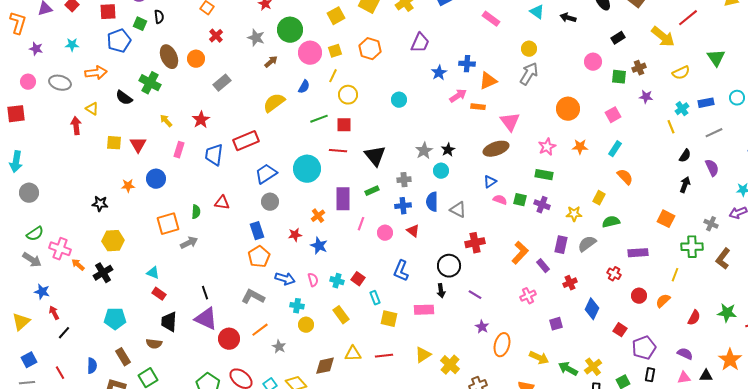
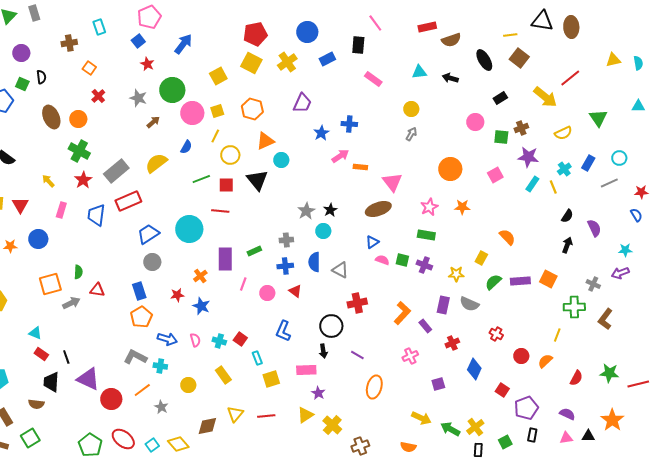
cyan triangle: (537, 12) -> (419, 72), turned -42
gray arrow: (529, 74) -> (411, 134), size x0.6
orange triangle: (488, 81) -> (265, 141), moved
green cross: (150, 83) -> (79, 151), moved
gray rectangle: (222, 83) -> (116, 171), moved, size x1.4
purple star: (646, 97) -> (528, 157), size x1.5
blue rectangle: (706, 103) -> (588, 163), turned -49
gray line: (714, 133) -> (609, 183), moved
cyan rectangle: (615, 149) -> (532, 184), moved
black triangle: (375, 156) -> (257, 180), moved
red triangle: (222, 203) -> (97, 290), moved
green semicircle: (611, 222) -> (493, 282), turned -30
gray semicircle: (587, 244) -> (469, 304), turned -120
purple rectangle: (638, 253) -> (520, 281), moved
black line: (205, 293) -> (66, 357), moved
cyan cross: (297, 306) -> (160, 366), moved
yellow square: (389, 319) -> (271, 379), turned -30
purple star: (482, 327) -> (318, 393), moved
orange ellipse: (502, 345) -> (374, 387), moved
yellow triangle: (353, 354) -> (235, 414), turned -48

